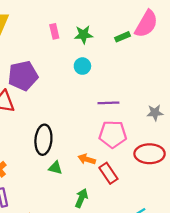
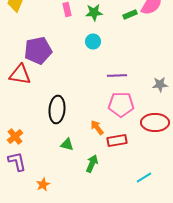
orange arrow: (87, 159) -> (97, 128), turned 35
green triangle: (55, 168) -> (67, 144), moved
red rectangle: (108, 173) -> (117, 140), turned -66

